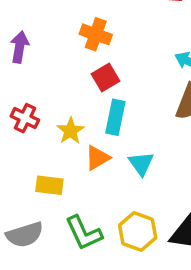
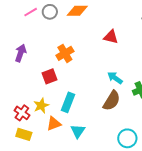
orange cross: (96, 34) -> (65, 53), turned 30
red square: (106, 78) -> (49, 76), moved
red cross: (25, 118) -> (22, 113), moved

